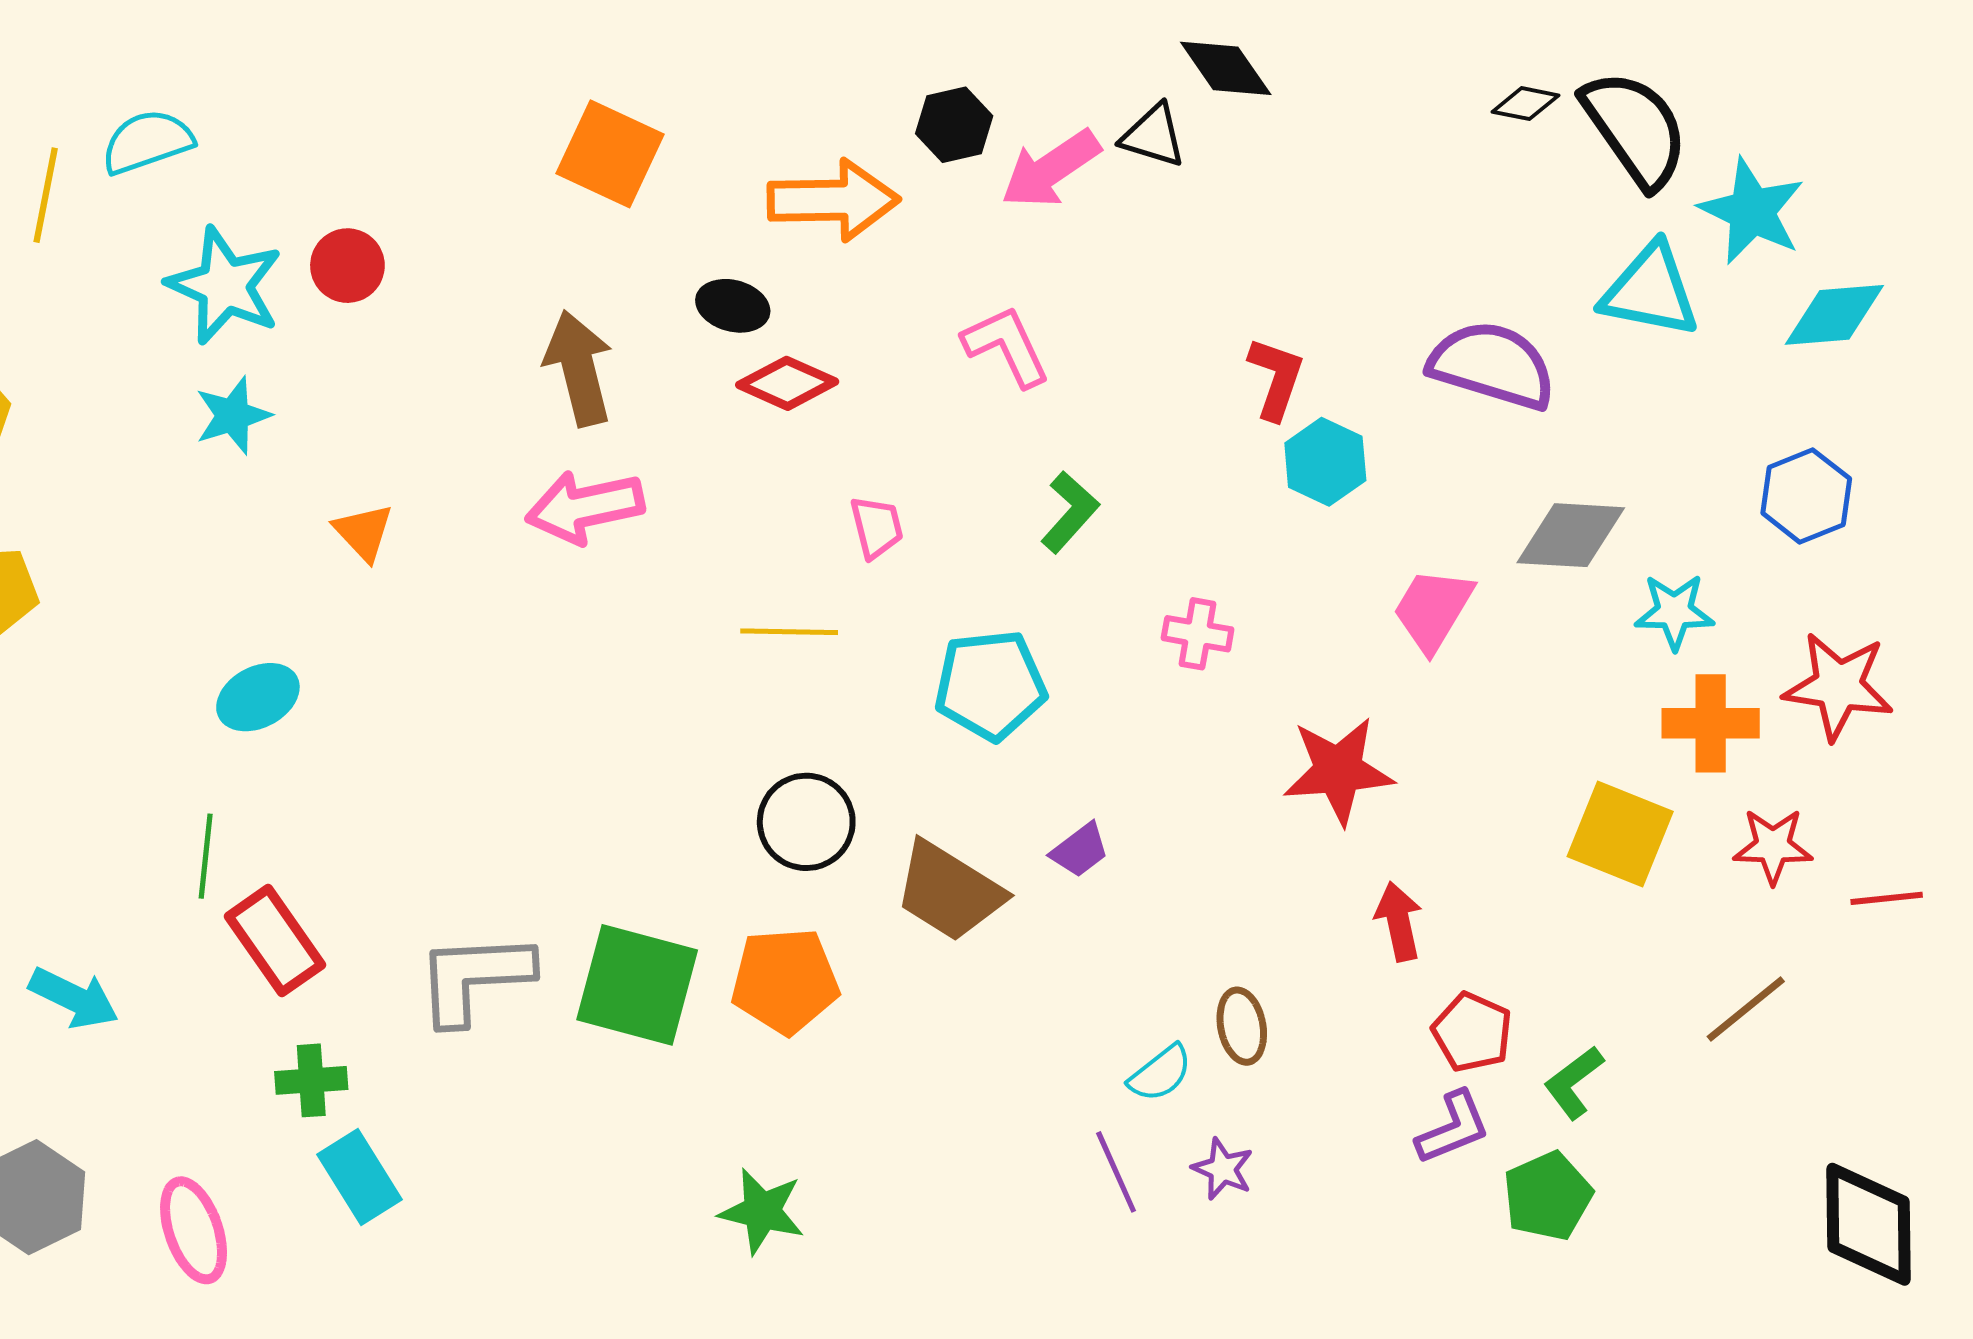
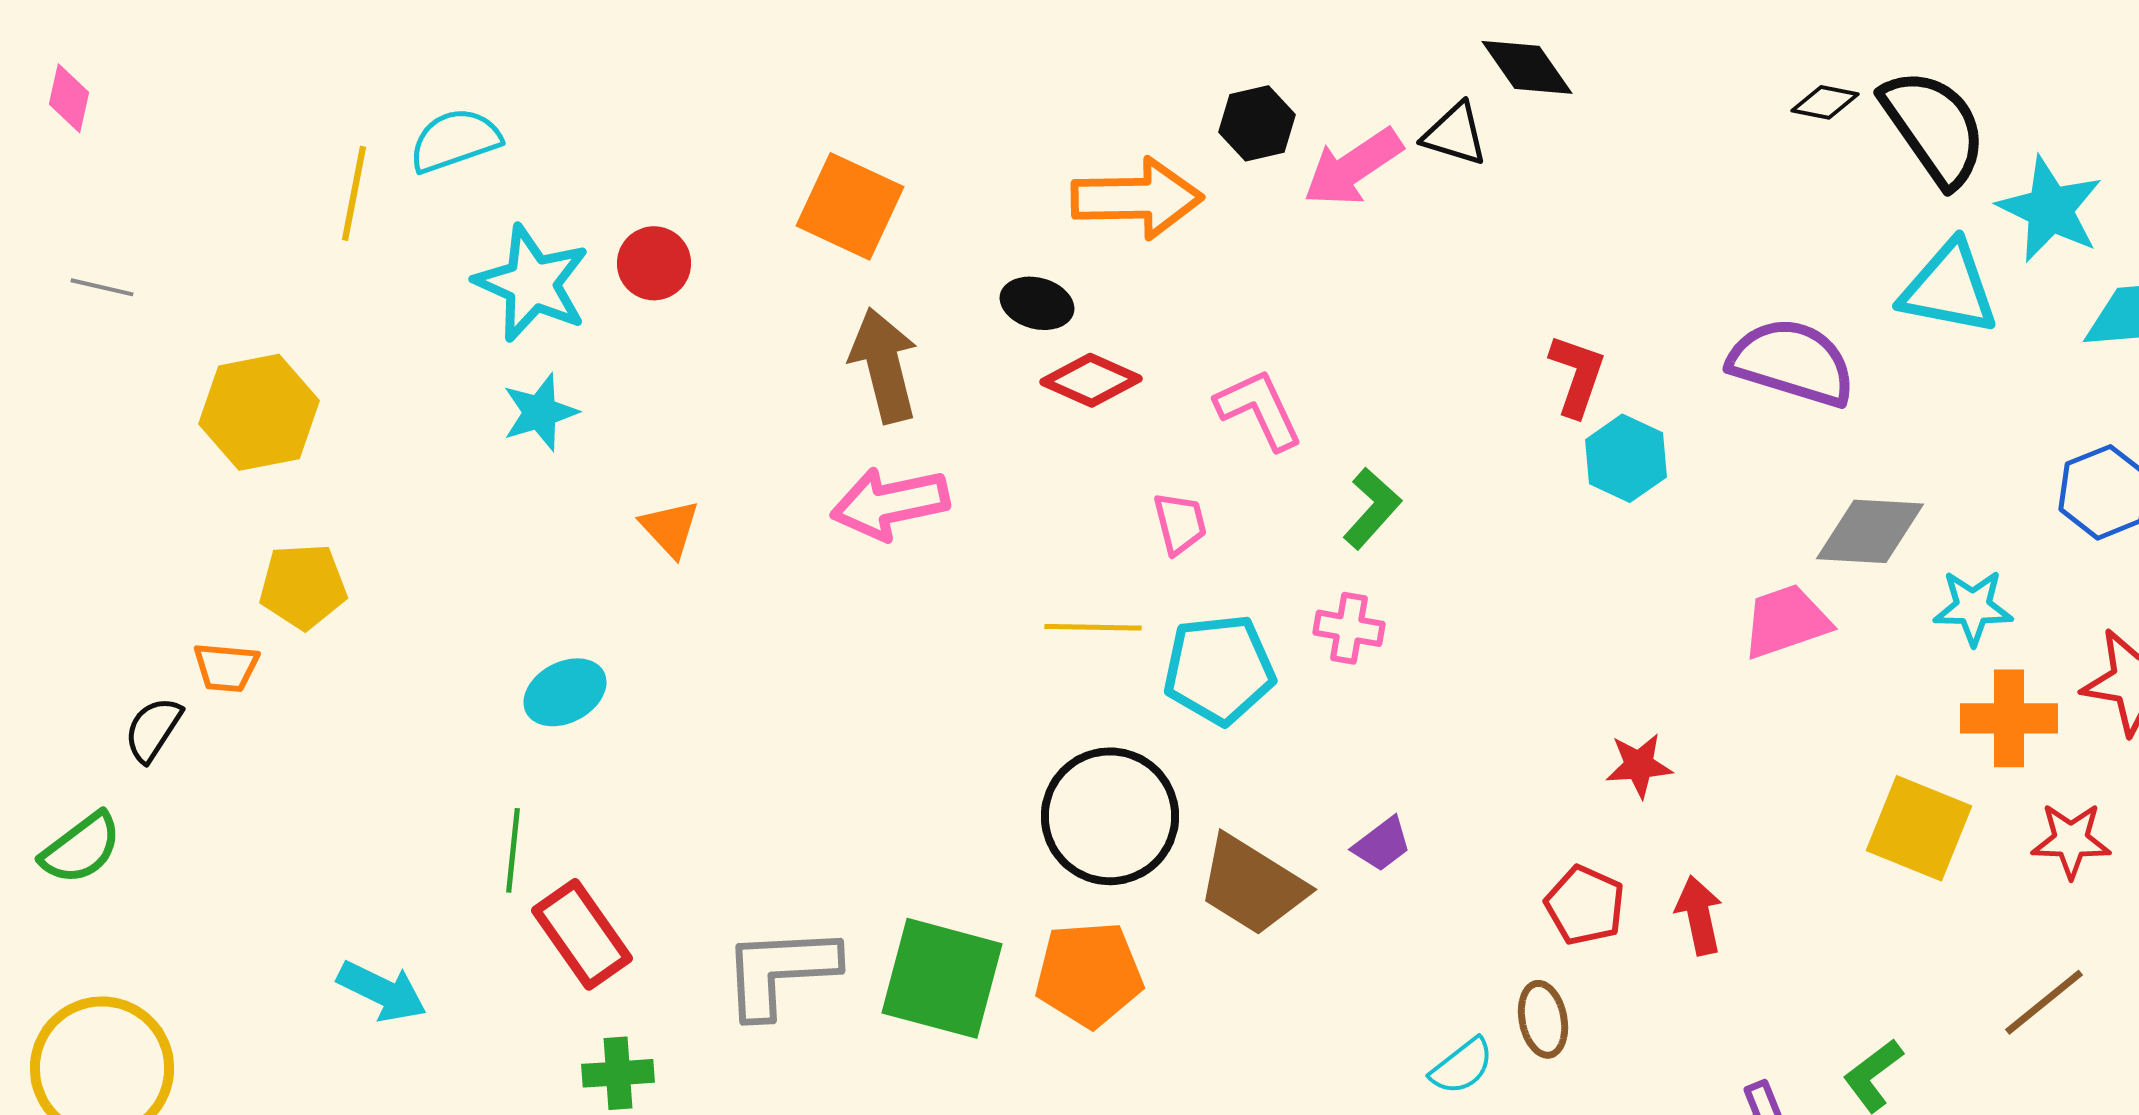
orange square: (610, 154) -> (850, 206), moved
pink L-shape: (1006, 346) -> (1259, 409), moved
pink trapezoid: (1433, 610) -> (1786, 621), moved, turned 40
pink cross: (1198, 634) -> (1349, 628), moved
cyan pentagon: (990, 685) -> (1219, 669), moved
red star: (1338, 771) -> (1639, 765), size x0.6
black circle: (806, 822) -> (1110, 816), size x1.4
red pentagon: (1472, 1032) -> (1585, 905), moved

